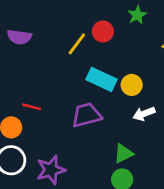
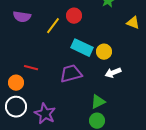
red circle: (103, 32) -> (74, 16), moved
yellow line: (77, 44) -> (53, 26), moved
purple star: (51, 170) -> (45, 114), turned -30

